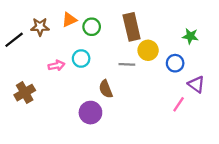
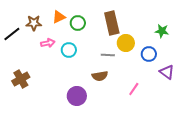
pink arrow: (56, 66) -> (48, 43), moved
brown semicircle: (106, 89) -> (100, 76), moved, turned -77
pink line: (179, 104) -> (134, 89), moved

